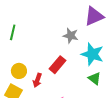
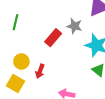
red rectangle: (58, 65) -> (53, 38), moved

